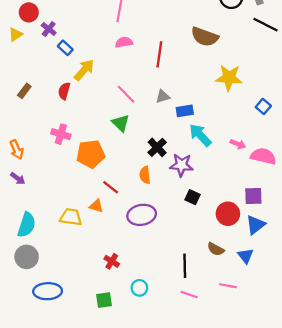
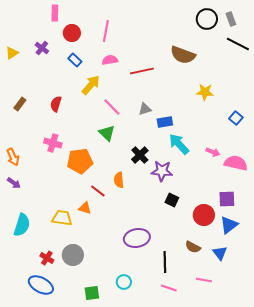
red circle: (29, 12) -> (72, 33), moved
blue rectangle: (65, 48) -> (75, 60), moved
red line: (159, 54) -> (142, 71), turned 70
yellow arrow: (84, 70) -> (91, 85), moved
yellow star: (229, 78) -> (205, 92), size x0.7
orange semicircle: (145, 175) -> (119, 180), moved
purple ellipse: (142, 215) -> (137, 238), moved
gray circle: (27, 257) -> (73, 255), moved
red cross: (112, 261) -> (47, 258), moved
blue ellipse: (48, 291) -> (41, 285), turned 30

